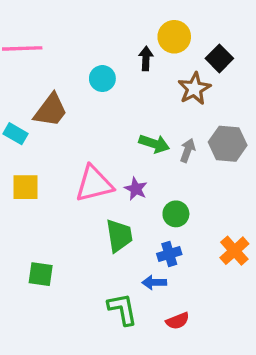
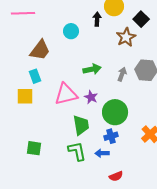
cyan rectangle: (15, 134) -> (35, 76), moved, turned 40
green arrow: (154, 144) -> (92, 69), moved, turned -30
green circle: (176, 214) -> (115, 112), size x1.6
green L-shape: (122, 309) -> (77, 151), moved

